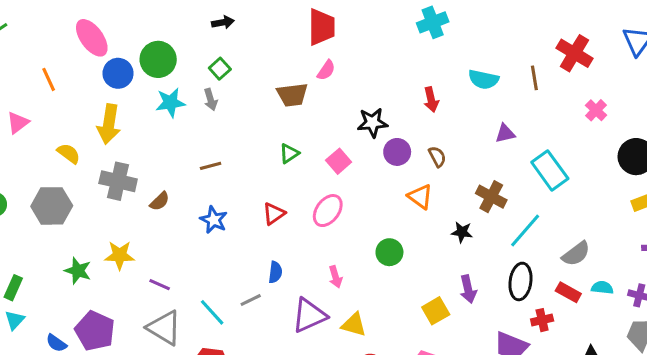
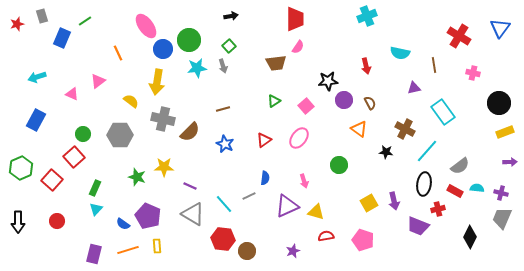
brown line: (534, 78) -> (434, 65), moved
pink cross: (596, 110) -> (473, 73), turned -32
brown semicircle: (160, 201) -> (190, 132), size x1.5
purple arrow: (468, 289) -> (394, 201), moved

